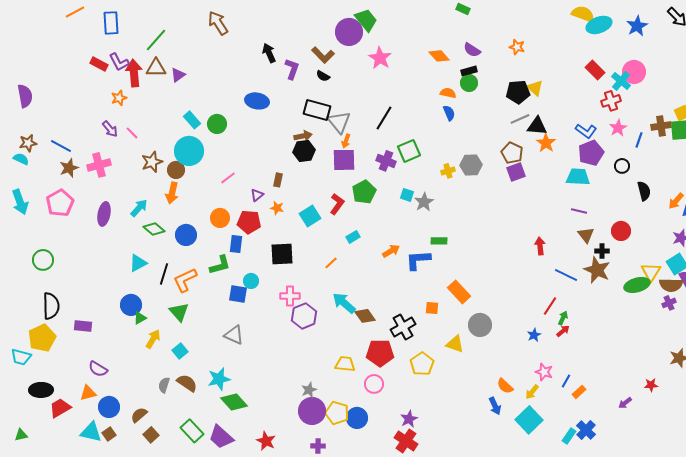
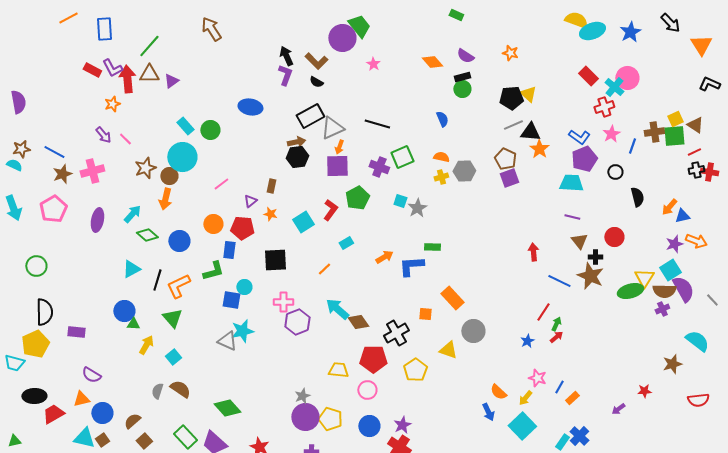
black arrow: (269, 53) -> (286, 56), moved
pink star: (380, 58) -> (373, 64), size x0.6
orange semicircle: (448, 93) -> (441, 157), moved
black rectangle: (317, 110) -> (310, 116), turned -44
black line: (384, 118) -> (377, 124), turned 75
gray triangle: (339, 122) -> (332, 128), turned 45
green triangle: (140, 318) -> (133, 324), turned 32
cyan star: (219, 379) -> (242, 331), moved
blue circle: (357, 418) -> (369, 426), moved

